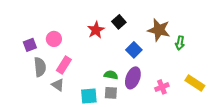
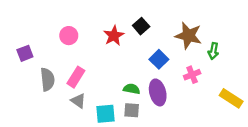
pink circle: (54, 39) -> (69, 36), moved
purple square: (30, 45) -> (25, 53), moved
purple ellipse: (133, 78) -> (158, 92), turned -35
gray triangle: (58, 85) -> (78, 101), moved
pink cross: (162, 87) -> (192, 75), moved

